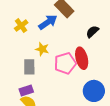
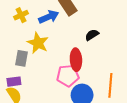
yellow star: (42, 49) -> (38, 43), size x1.5
pink pentagon: (65, 63) -> (68, 76), moved

